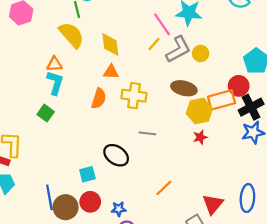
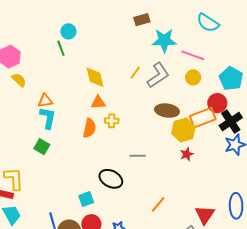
pink line: (162, 24) -> (193, 55), moved, turned -30
yellow semicircle: (71, 35) -> (19, 80), moved, size x0.6
yellow circle: (201, 53) -> (193, 77), moved
yellow cross: (134, 96) -> (112, 121), moved, size x0.6

